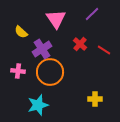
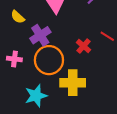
red cross: (80, 44) -> (84, 46), moved
yellow cross: (95, 99) -> (73, 83), moved, size x1.6

